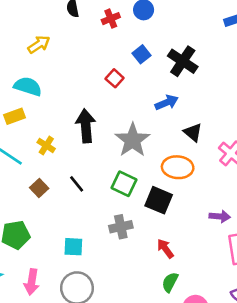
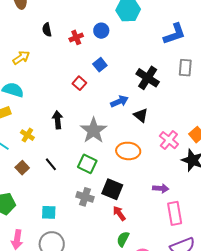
black cross: (183, 61) -> (148, 78), moved
black arrow: (86, 126) -> (58, 120), size x0.7
black triangle: (193, 132) -> (141, 115), moved
black square: (159, 200) -> (112, 189), moved
gray cross: (121, 227) -> (85, 197), turned 30

